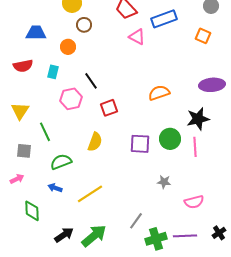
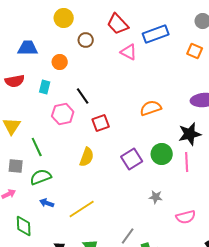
brown circle: (84, 25) -> (86, 40), moved
purple square: (140, 144) -> (132, 159), turned -35
green semicircle: (61, 162) -> (41, 177), moved

